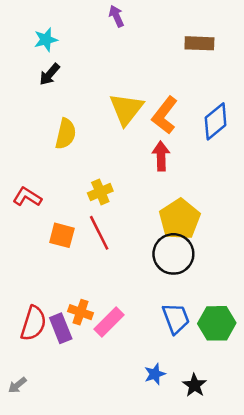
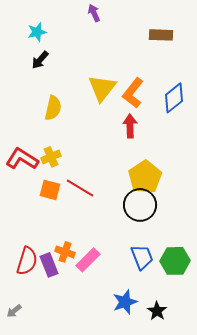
yellow cross: (100, 192) -> (51, 157), moved
red L-shape: (27, 197) -> (22, 159), size x1.4
red line: (99, 233) -> (80, 188), turned -32
blue star: (155, 374) -> (125, 302), size x1.4

